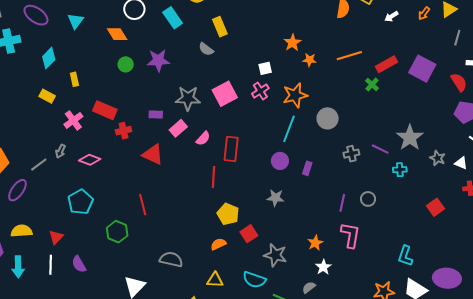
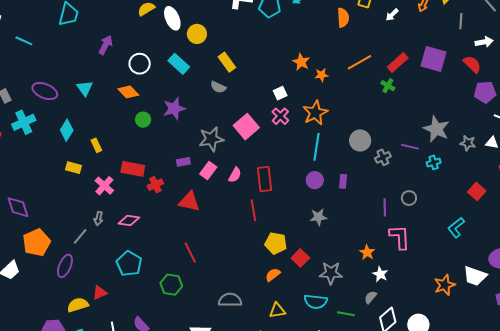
gray circle: (328, 118) -> (360, 141), moved
red triangle: (56, 237) -> (100, 293), moved, turned 35
cyan L-shape: (405, 256) -> (456, 228), moved, turned 45

